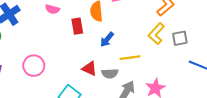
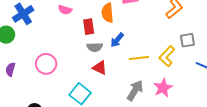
yellow L-shape: (156, 34) -> (167, 56), moved
gray semicircle: (110, 74) -> (95, 47), moved

